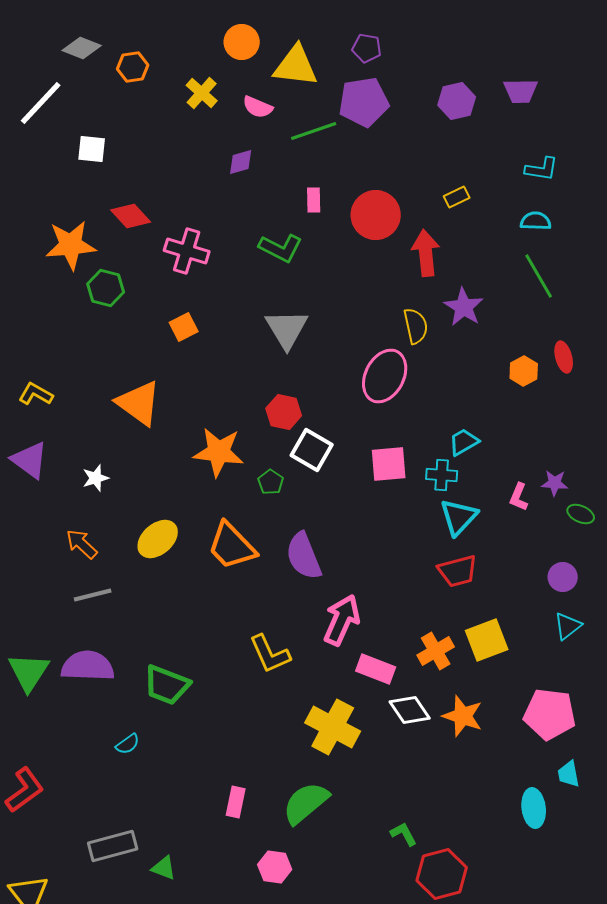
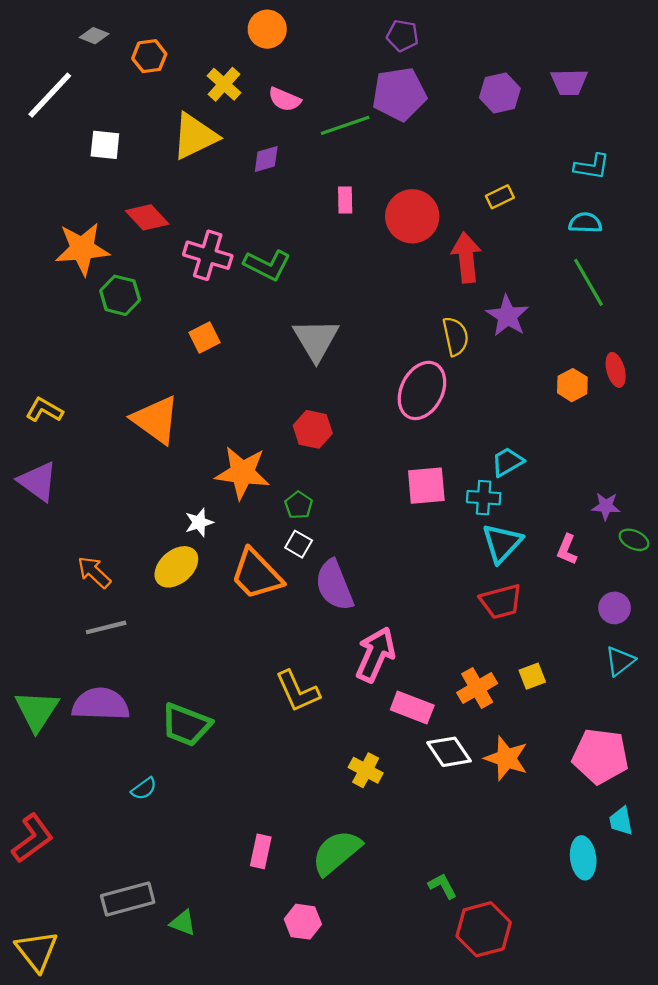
gray diamond: (82, 48) -> (94, 36), size x0.7
yellow triangle: (296, 66) -> (195, 136), moved, turned -33
green L-shape: (281, 248) -> (267, 265), moved
white square: (312, 450) -> (299, 544), moved, size x0.6
white star: (96, 478) -> (199, 522), moved
pink L-shape: (519, 497) -> (567, 550), moved
yellow square: (487, 640) -> (532, 676), size x0.6
yellow cross: (333, 727) -> (366, 770), size x0.6

